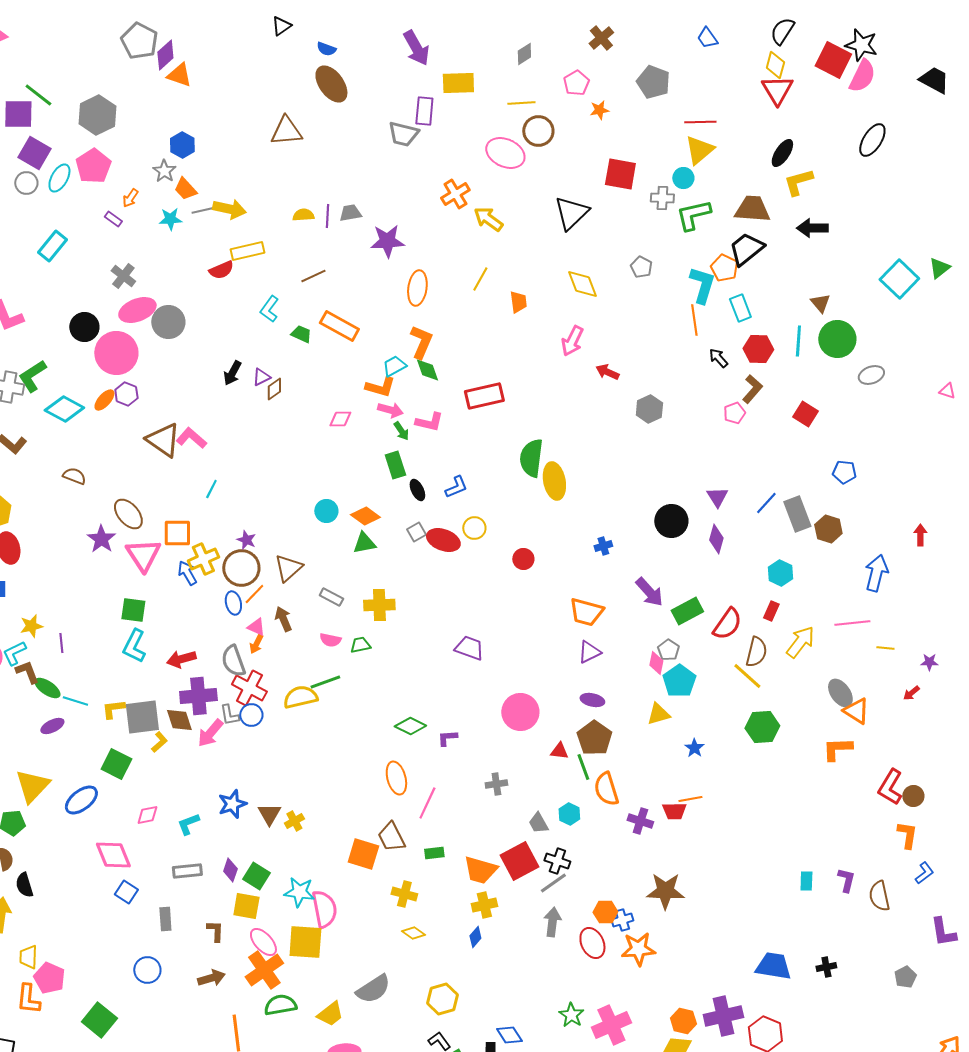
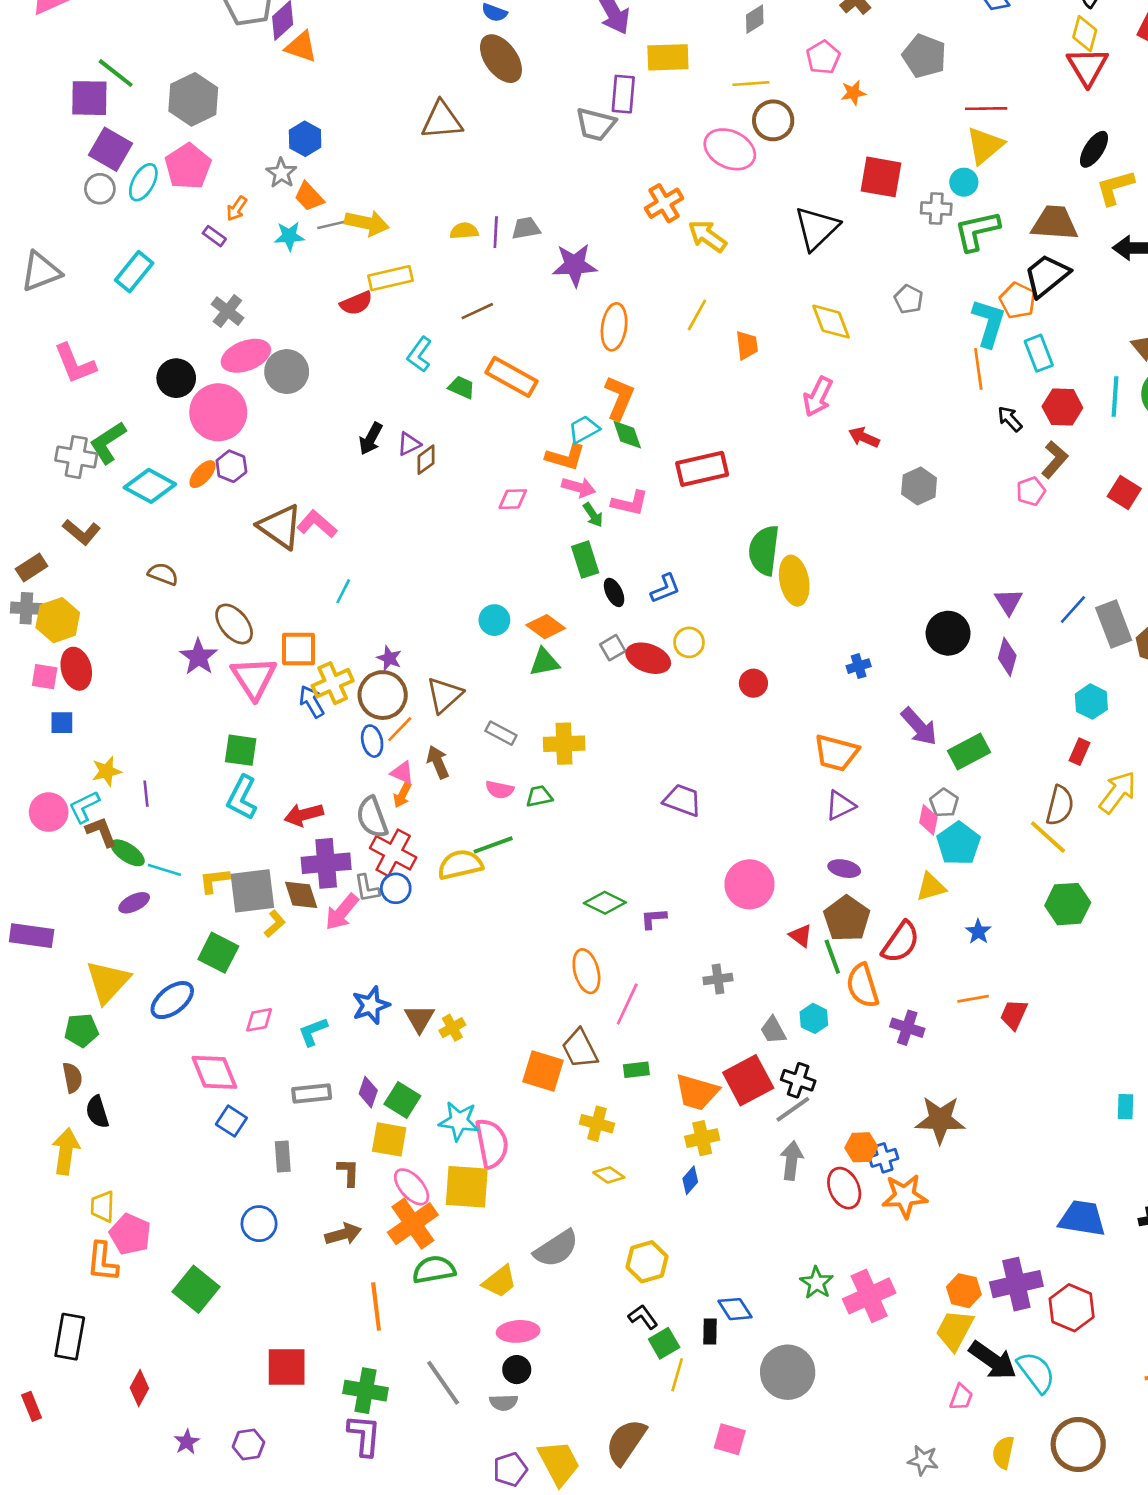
red semicircle: (727, 624) -> (901, 942), moved
red triangle: (559, 751) -> (801, 936), turned 30
red trapezoid: (674, 811) -> (1014, 1015), moved, turned 115

